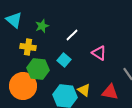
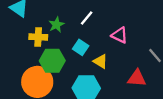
green star: (42, 26) -> (56, 25), moved
yellow triangle: (84, 90) -> (101, 61), moved

